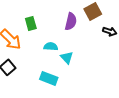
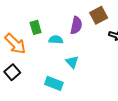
cyan semicircle: (51, 46) -> (56, 40), moved

